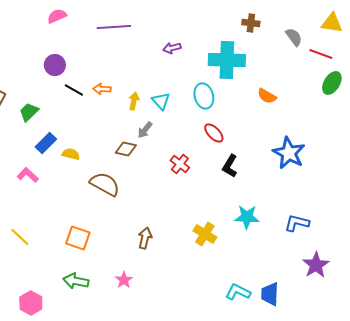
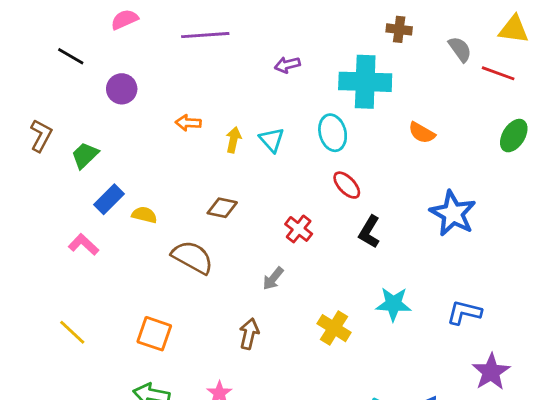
green ellipse: (332, 83) -> (514, 136), moved
black line: (74, 90) -> (71, 56), moved
gray arrow: (145, 130) -> (273, 278), moved

